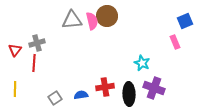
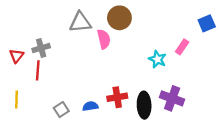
pink semicircle: (92, 21) -> (104, 39), moved
pink rectangle: (175, 42) -> (182, 47), moved, turned 56
cyan star: (142, 63) -> (157, 59), moved

